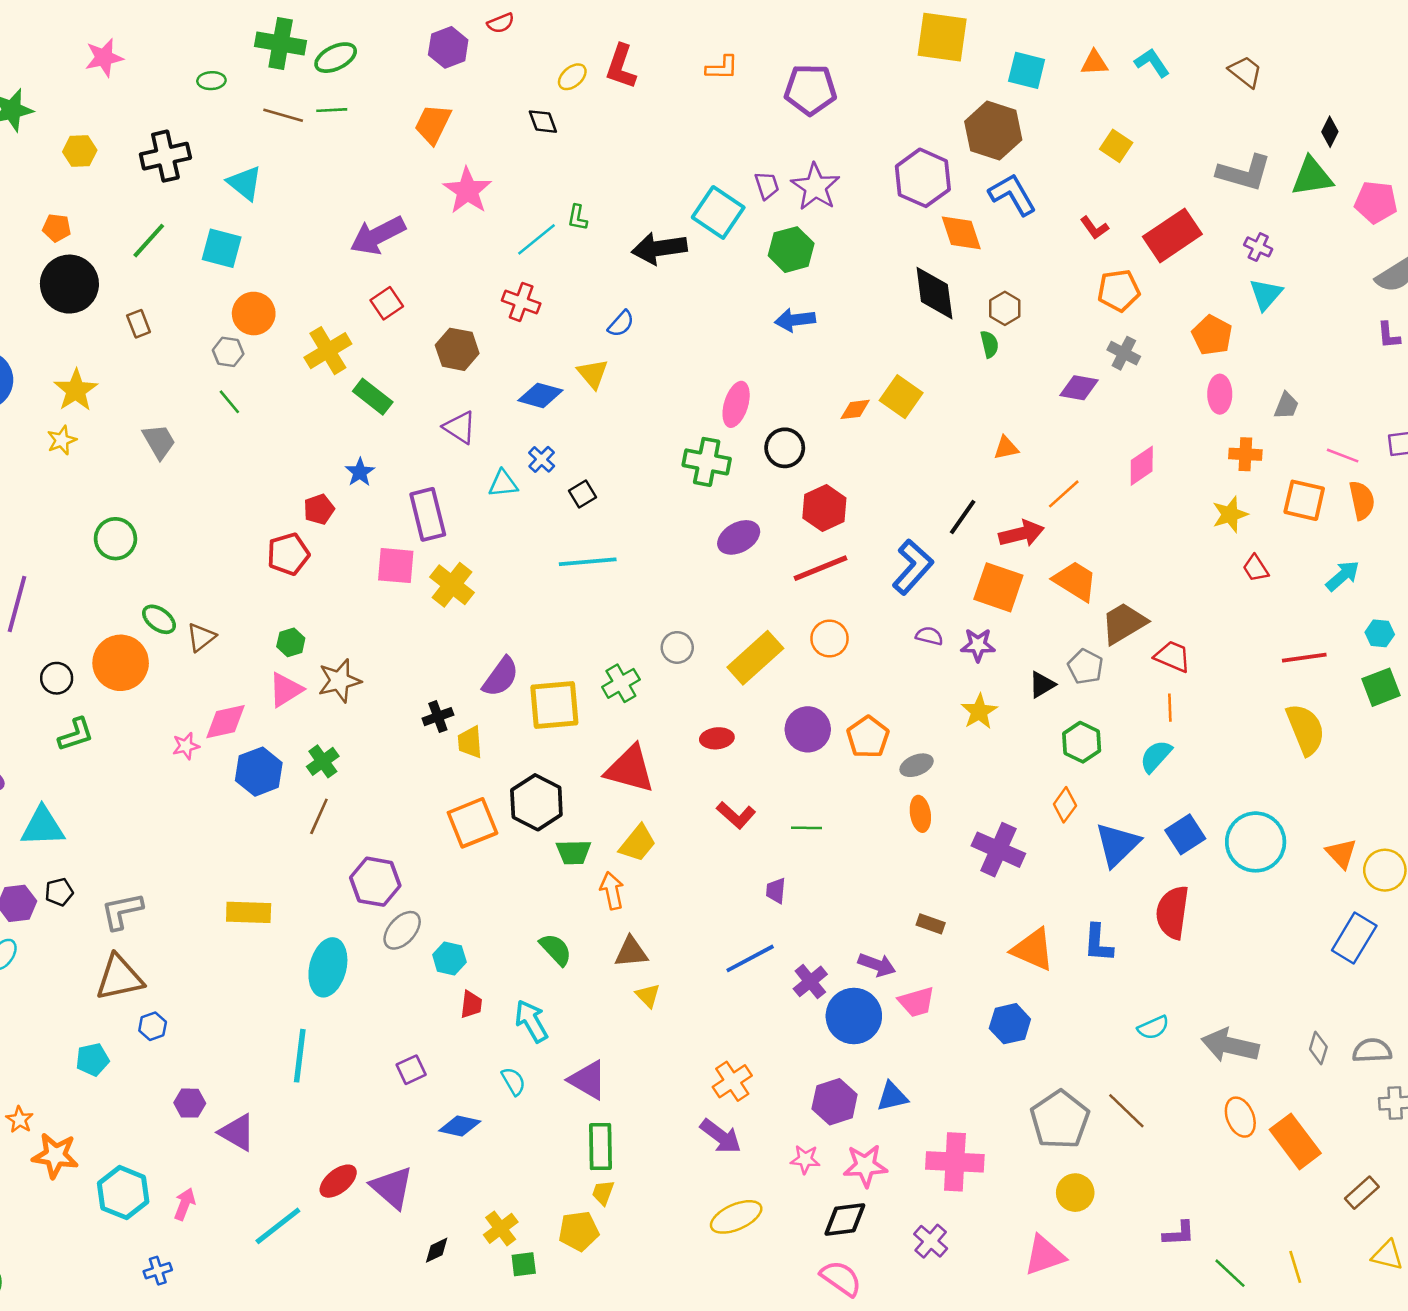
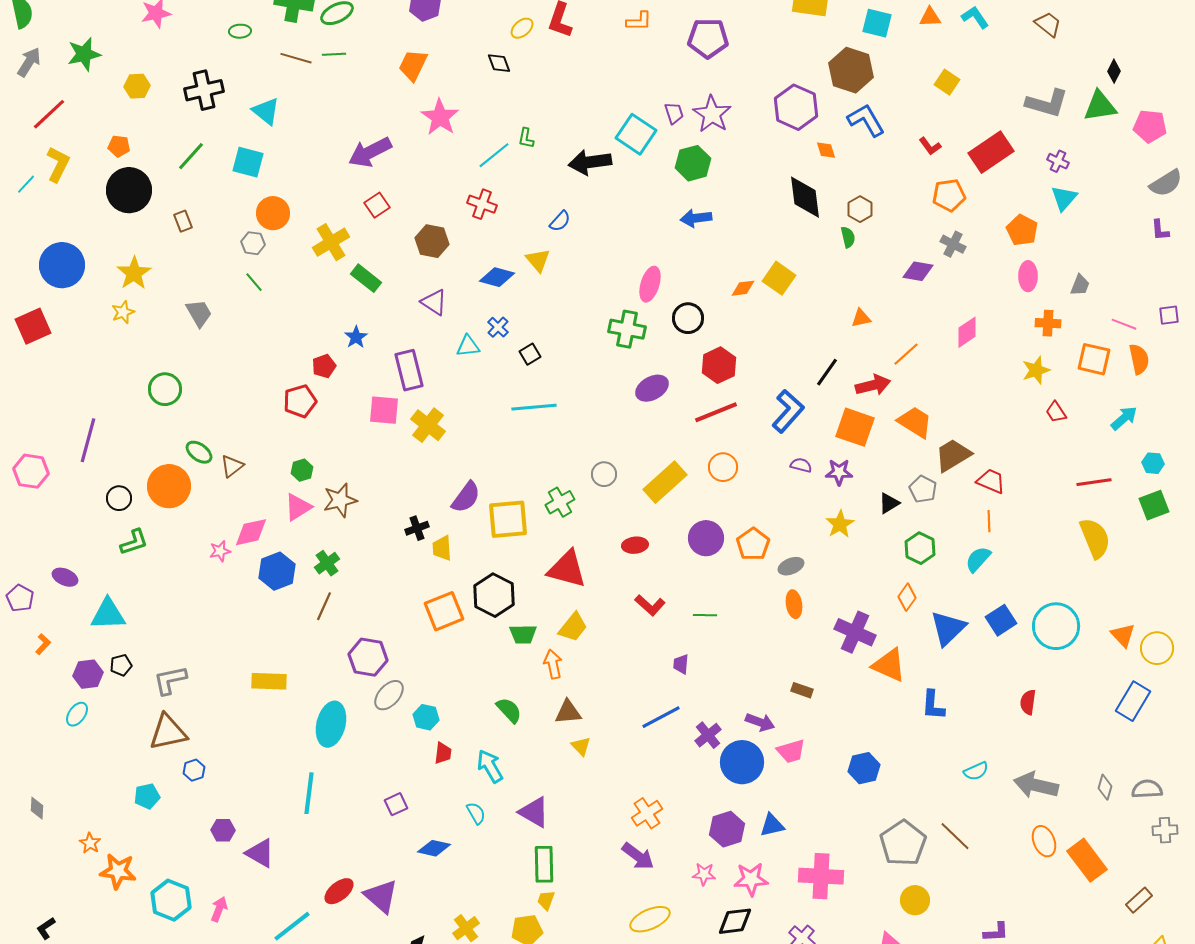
orange diamond: (961, 233) -> (826, 150), size x0.6
red semicircle: (1172, 912) -> (1028, 702), moved, size x0.6
orange triangle: (1033, 949) -> (889, 665), moved

